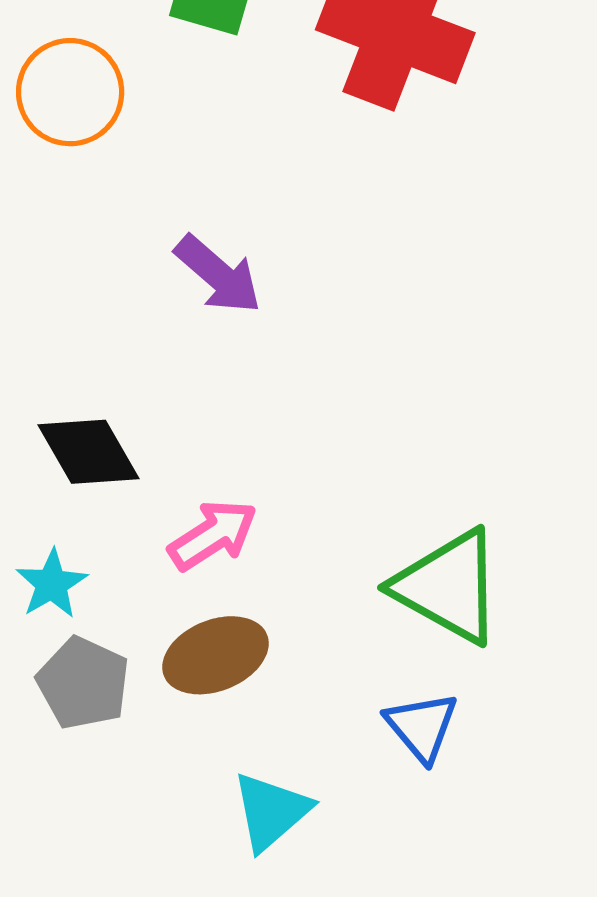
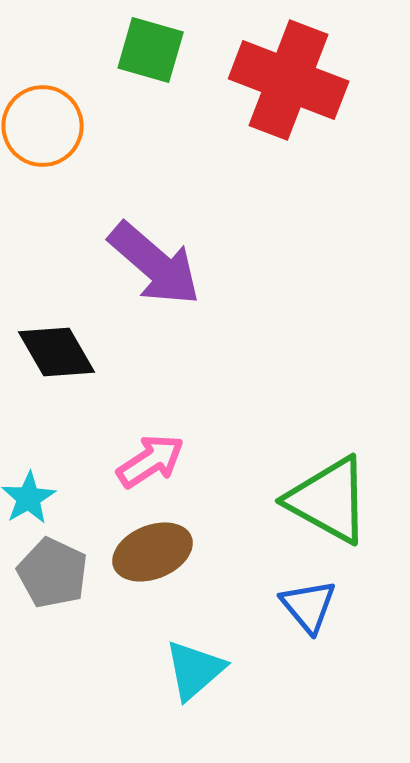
purple arrow: (218, 275) -> (155, 264), size x1.4
black diamond: (89, 452) -> (57, 352), moved

